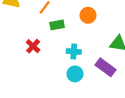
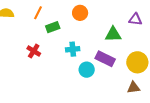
cyan circle: (75, 74) -> (87, 70), moved

